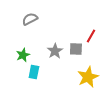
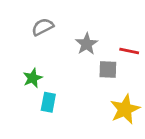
red line: (91, 36) -> (129, 51), turned 72
gray star: (55, 51) -> (87, 44), moved

